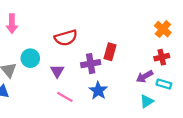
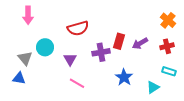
purple arrow: (145, 77) -> (140, 43), moved
blue star: (98, 91) -> (124, 77), moved

